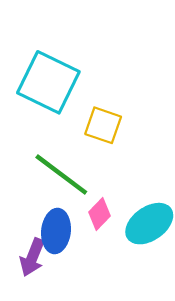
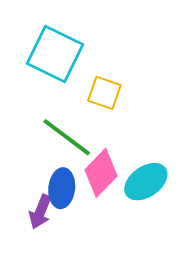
pink diamond: (100, 214) -> (101, 173), size x1.6

